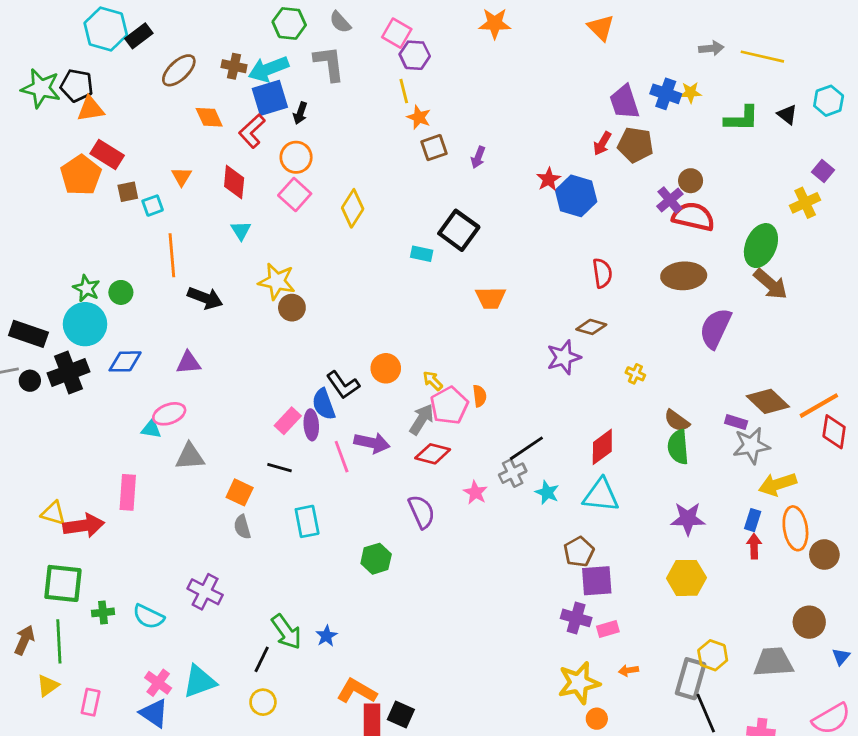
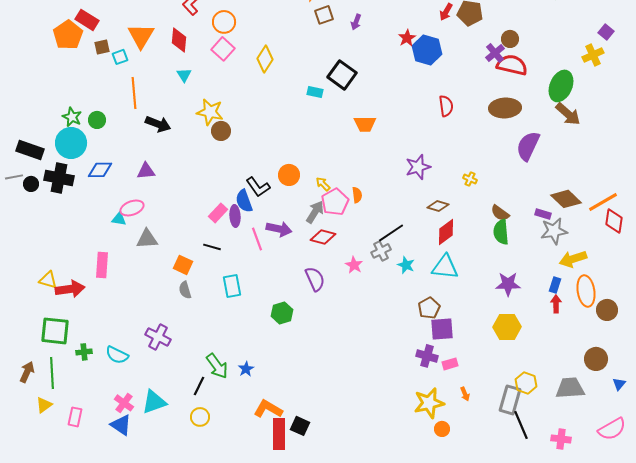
orange triangle: (182, 177) -> (141, 36), size x1.8
brown diamond: (591, 327) -> (438, 206), moved
black cross: (68, 372) -> (59, 178), turned 32
orange arrow: (629, 670) -> (465, 394), turned -104

